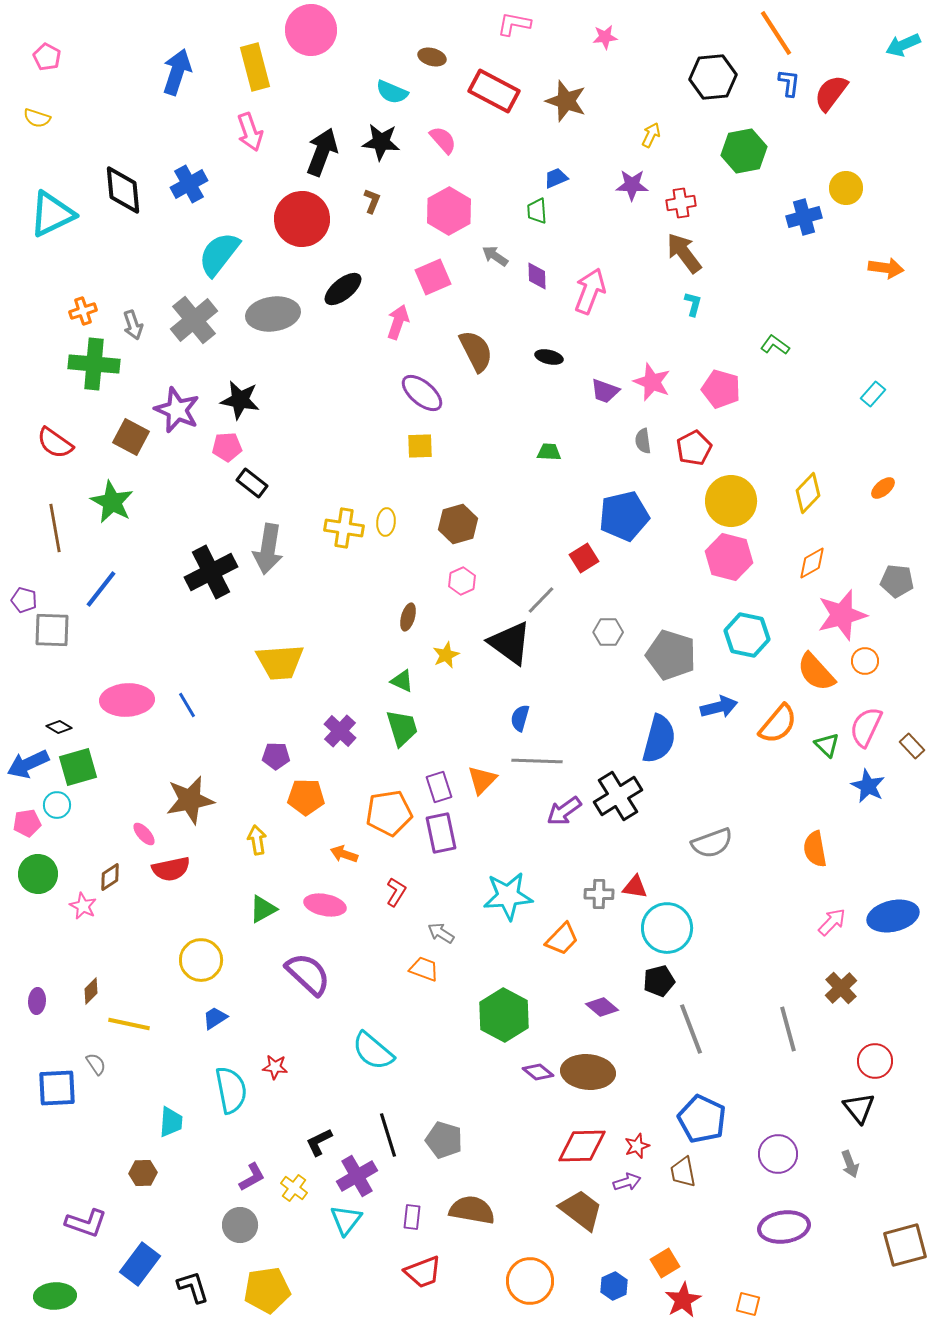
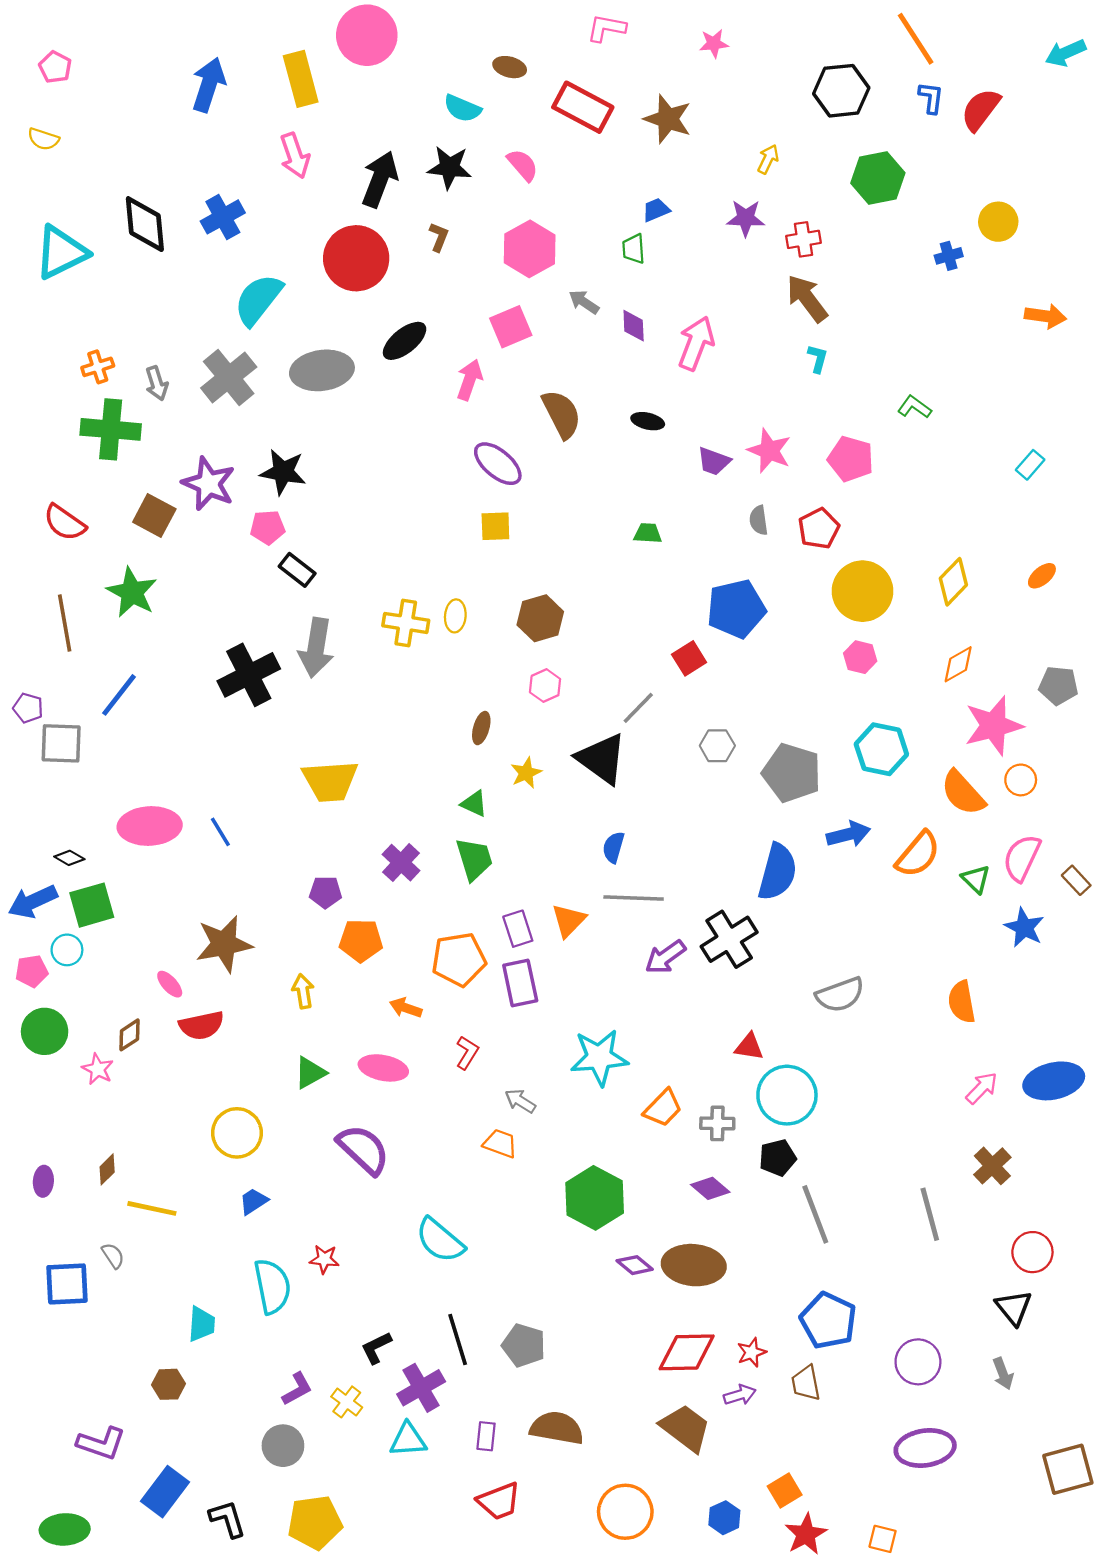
blue cross: (804, 217) -> (949, 256), size x0.7
pink hexagon: (729, 557) -> (860, 657), size x0.6
gray cross: (599, 894) -> (717, 1123), moved
cyan triangle: (346, 1220) -> (408, 1440), turned 48

